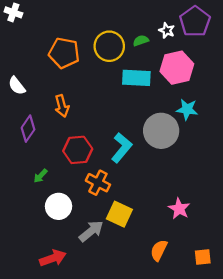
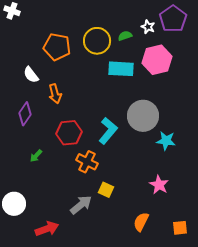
white semicircle: (17, 86) -> (31, 75), moved
cyan star: (187, 109) -> (166, 141), moved
white circle: (59, 206) -> (14, 204), moved
yellow square: (119, 214) -> (106, 190), size x0.7

